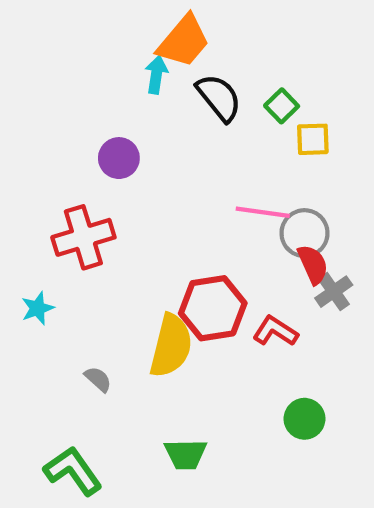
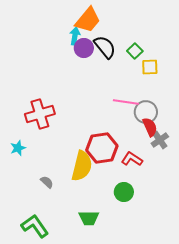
purple circle: (119, 158) -> (84, 48), moved
green circle: (305, 419) -> (124, 192), moved

